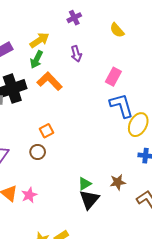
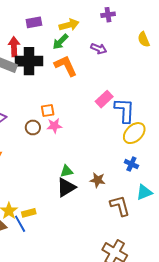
purple arrow: (76, 54) -> (99, 49), turned -70
pink rectangle: (113, 77) -> (104, 99), moved
pink star: (29, 195) -> (54, 126), moved

